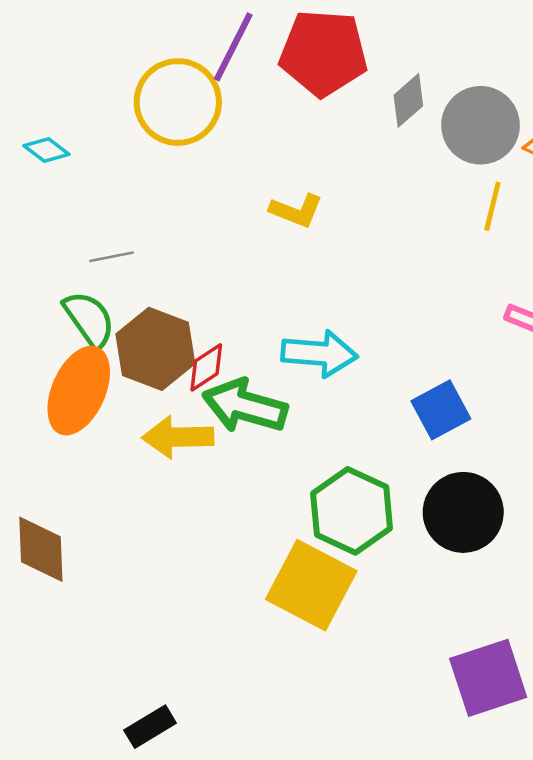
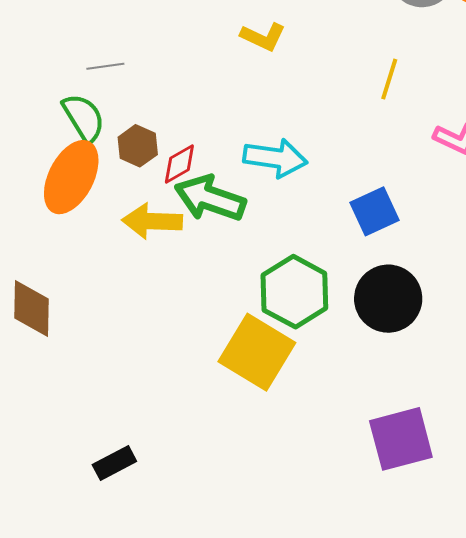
yellow line: (492, 206) -> (389, 79), moved
brown hexagon: (155, 349) -> (138, 146), size x0.6

